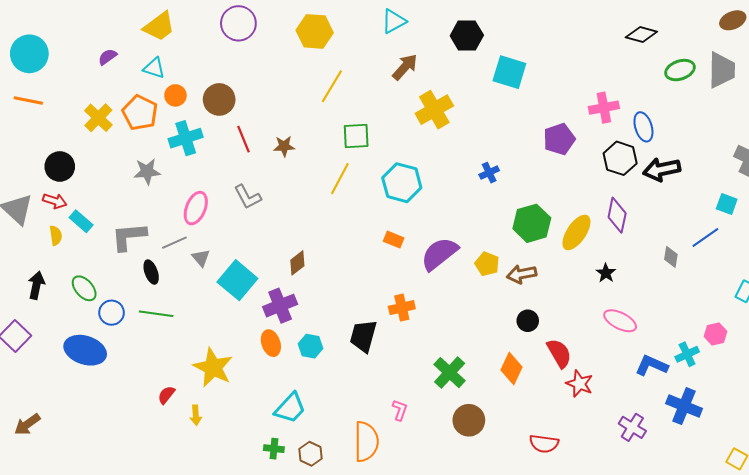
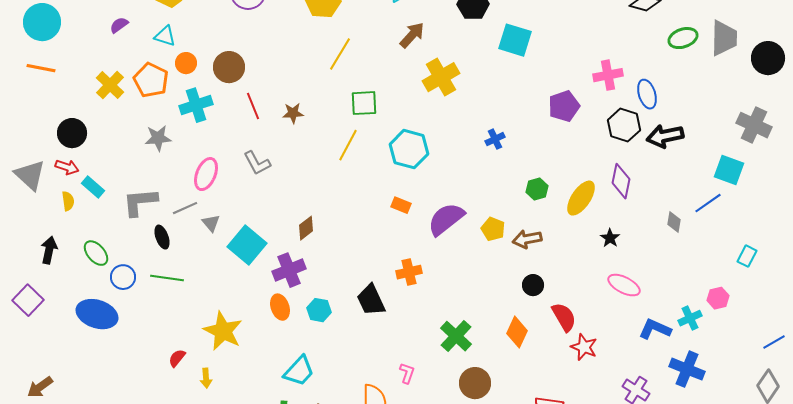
cyan square: (727, 204) -> (729, 170), size x1.4
green hexagon: (532, 223) -> (537, 189), size x0.6
black trapezoid: (363, 336) -> (371, 300), turned -40

